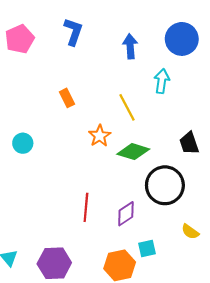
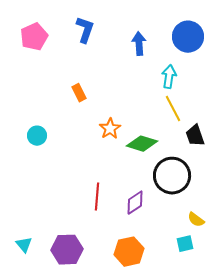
yellow line: (127, 107) -> (173, 109), moved
cyan square: (147, 248) -> (185, 244), moved

